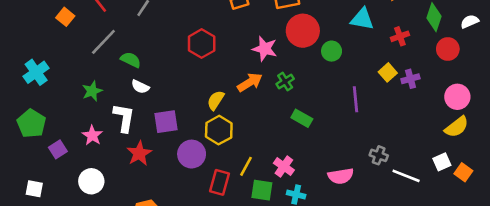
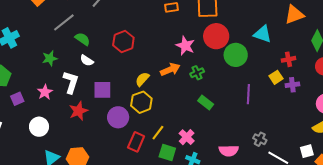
red cross: (400, 36) -> (289, 59), moved
red hexagon: (202, 44) -> (123, 41), moved
green circle: (332, 51) -> (236, 55), size x1.5

